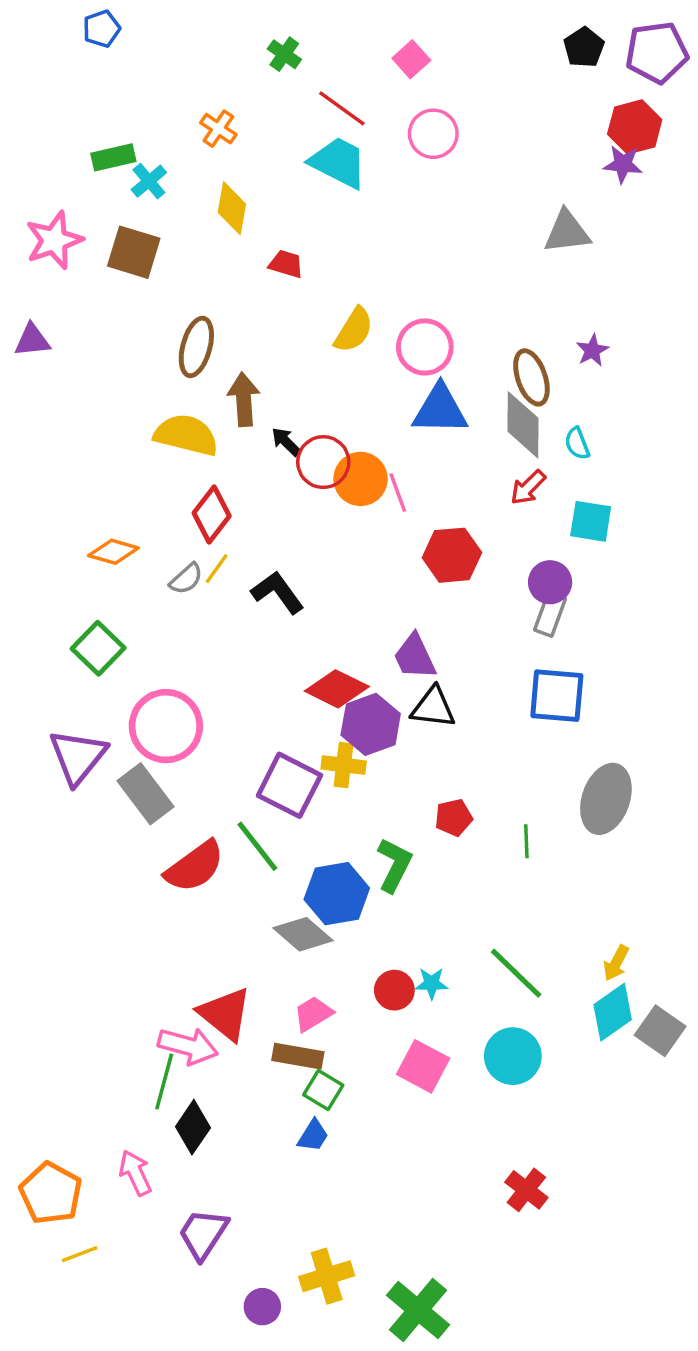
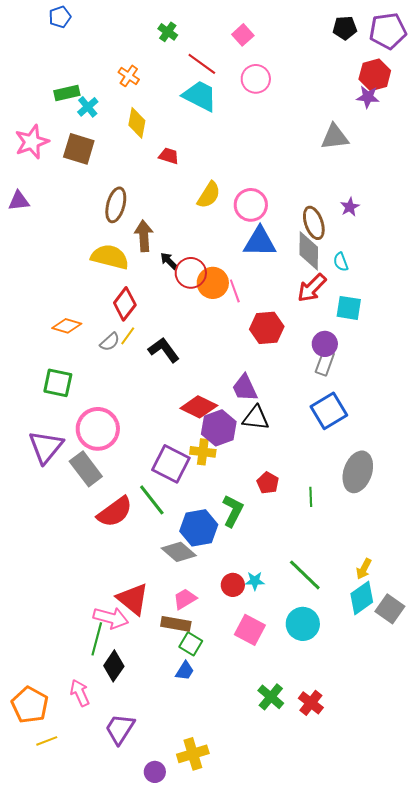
black pentagon: (584, 47) -> (345, 28), turned 30
red arrow: (528, 487) -> (312, 288), size x1.4
green square: (98, 648) -> (58, 383), turned -32
blue square: (557, 696) -> (329, 411), turned -36
red pentagon: (454, 817) -> (268, 483), turned -30
green cross: (418, 1310) -> (271, 697), moved, size x0.7

